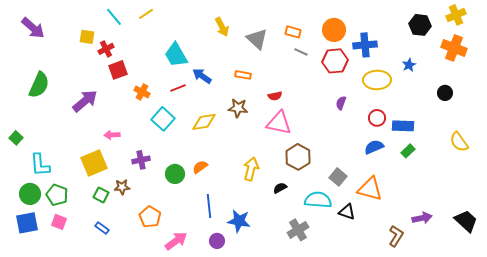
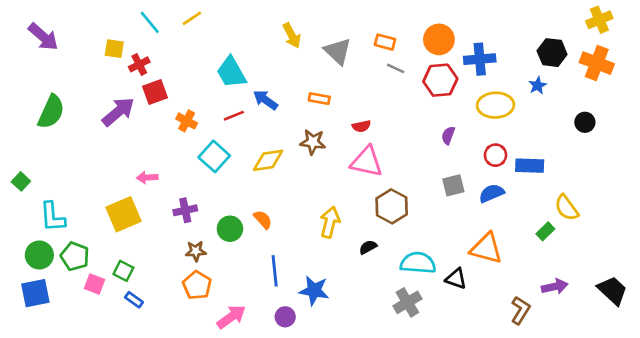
black hexagon: (420, 25) -> (552, 53), moved
purple arrow: (85, 101) -> (118, 112), moved
yellow semicircle: (459, 142) -> (566, 208), moved
green rectangle: (408, 151) -> (545, 231), moved
orange semicircle: (200, 167) -> (263, 220), turned 84
gray square: (338, 177) -> (453, 185), moved, turned 36
brown star: (122, 187) -> (196, 251), moved
green square: (101, 195) -> (123, 271), moved
pink square: (59, 222) -> (95, 284), moved
gray cross: (298, 230) -> (407, 302), moved

